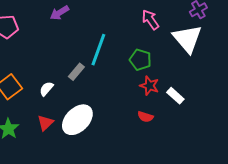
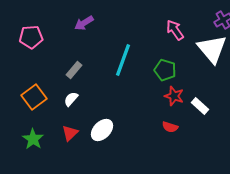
gray rectangle: (76, 72) -> (74, 70), moved
white ellipse: (77, 120) -> (102, 130), size x0.7

